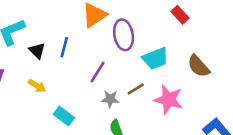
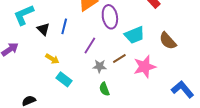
yellow arrow: (37, 86) -> (52, 59), moved
pink star: (169, 100) -> (145, 67), turned -30

